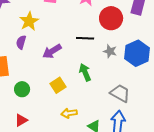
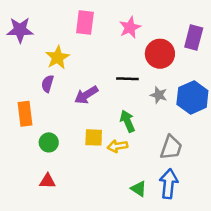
yellow square: (58, 85) -> (94, 137), turned 35
gray trapezoid: (120, 93) -> (171, 147), turned 80
yellow arrow: (69, 113) -> (117, 146), moved
red triangle: (21, 120) -> (47, 181), turned 32

